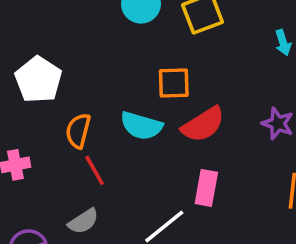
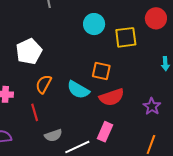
red line: (95, 170) -> (35, 112), moved
gray semicircle: (83, 221) -> (53, 135), moved

